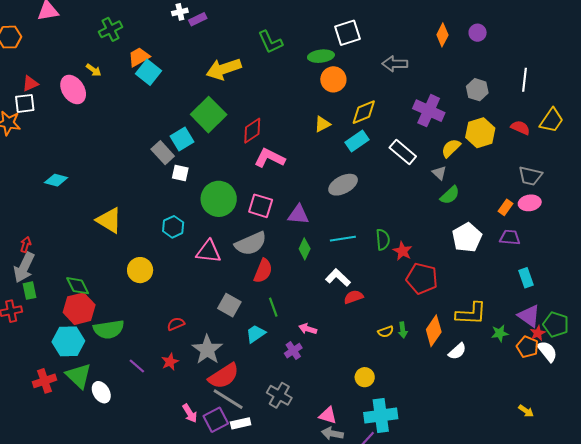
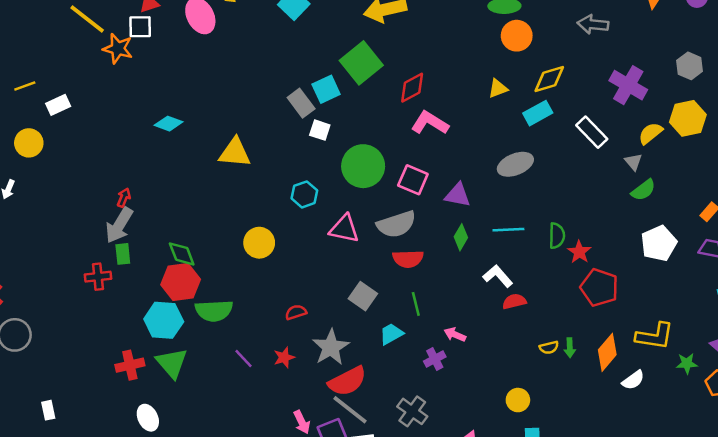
yellow triangle: (109, 220) -> (235, 153), moved, turned -32
red semicircle: (263, 271) -> (408, 259), turned 60
white ellipse: (101, 392) -> (148, 418), moved

